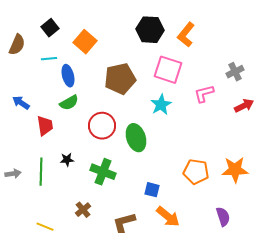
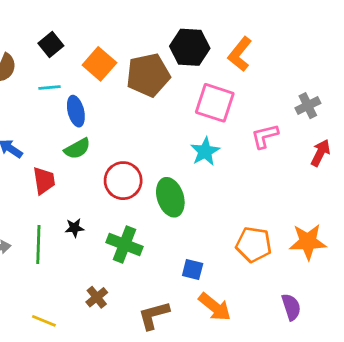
brown pentagon: (120, 79) -> (148, 75), moved
red arrow: (244, 106) -> (320, 153), turned -36

